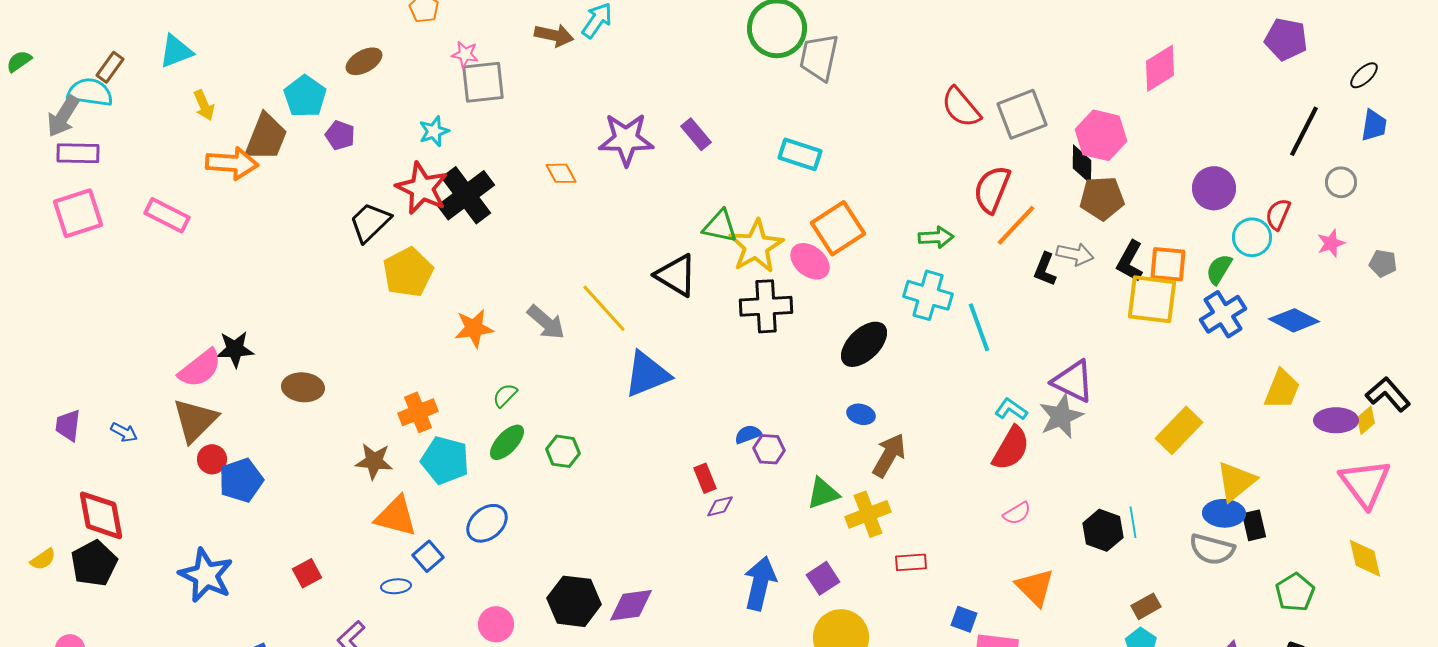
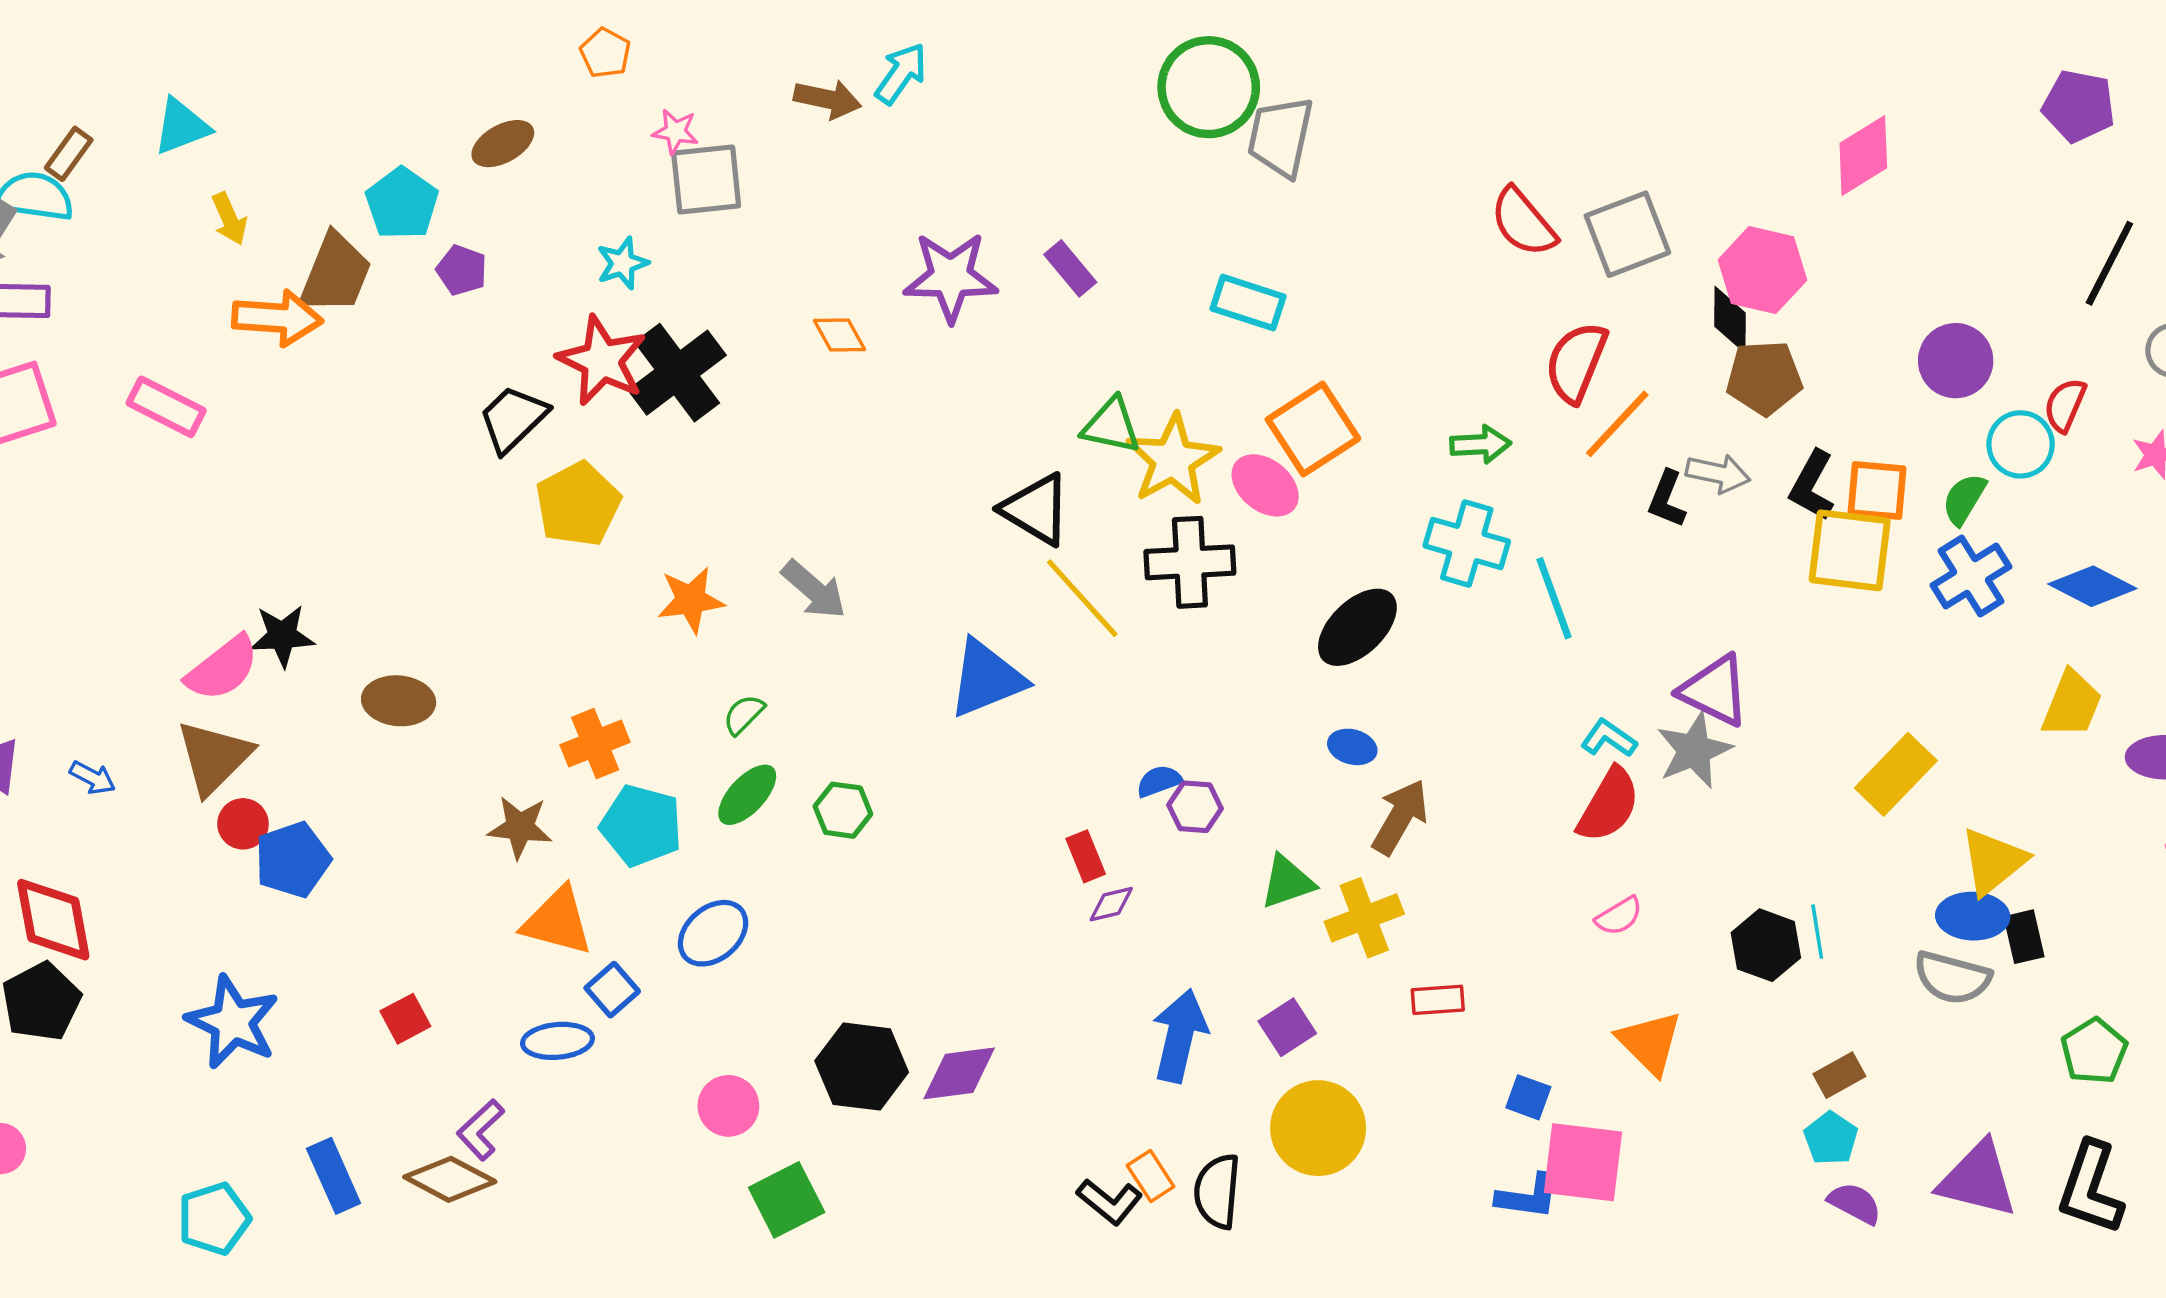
yellow line: (604, 308) -> (1082, 598), moved
blue ellipse: (396, 586) -> (557, 1041), size x1.4

